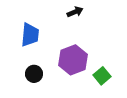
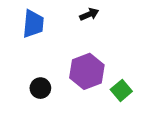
blue trapezoid: (30, 35) -> (33, 24), moved

